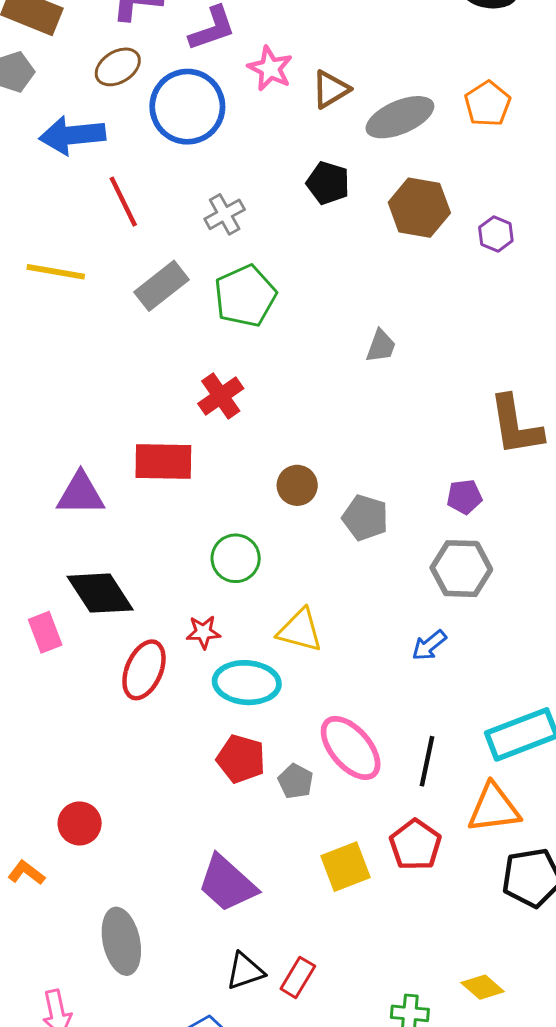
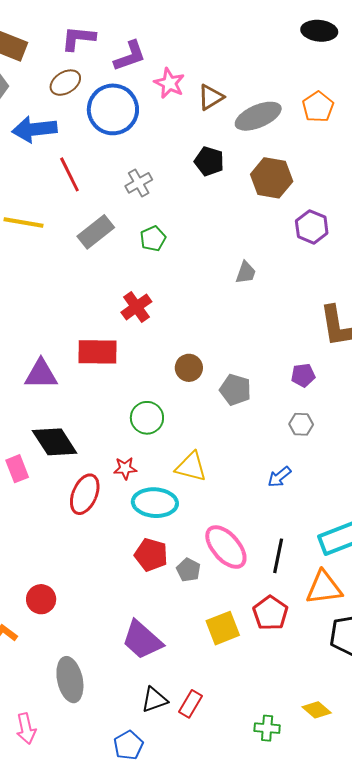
purple hexagon: (496, 234) -> (312, 227), moved, size x1.4
green pentagon: (245, 296) -> (153, 239), size x0.6
gray hexagon: (461, 569) -> (301, 424), size x0.6

